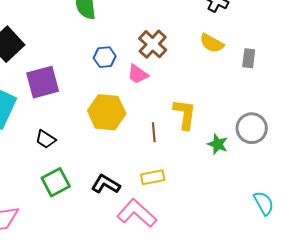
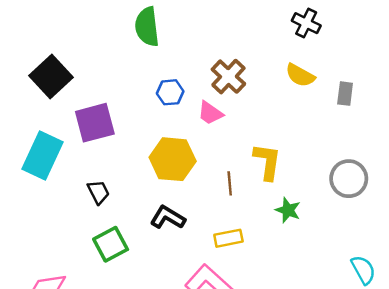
black trapezoid: (46, 139) -> (98, 192), turned -150
green star: (218, 144) -> (288, 210), moved
black L-shape: (106, 184) -> (168, 218), moved

